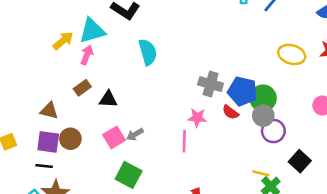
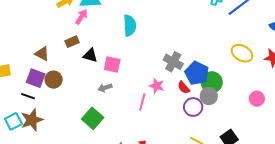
purple circle: (273, 131) -> (193, 107), moved
pink square: (114, 137) -> (112, 64), moved, turned 30

